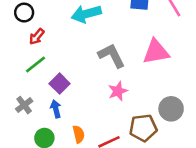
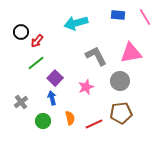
black circle: (24, 13) -> (21, 32), moved
pink star: (118, 91) -> (86, 87), moved
gray cross: (24, 105) -> (21, 102), moved
gray circle: (171, 109) -> (120, 81), moved

